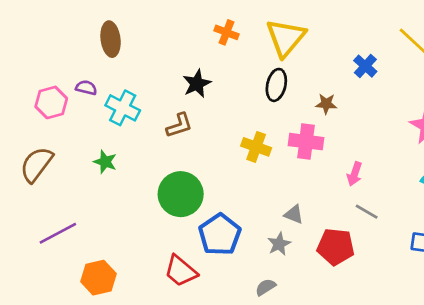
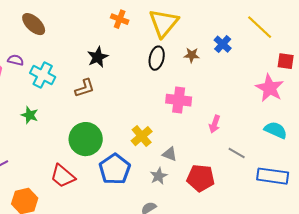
brown ellipse: (111, 39) -> (34, 24), turned -40
brown star: (326, 104) -> (192, 55), moved
yellow cross: (256, 147) -> (142, 136), moved, turned 30
gray line: (367, 212) -> (237, 153), moved
red trapezoid: (181, 271) -> (63, 176), moved

